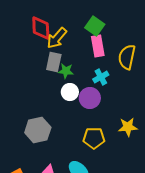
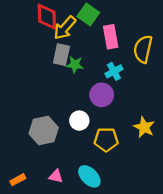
green square: (95, 26) -> (88, 14), moved
white circle: (70, 92) -> (79, 121), moved
yellow star: (128, 127) -> (144, 127), turned 30

